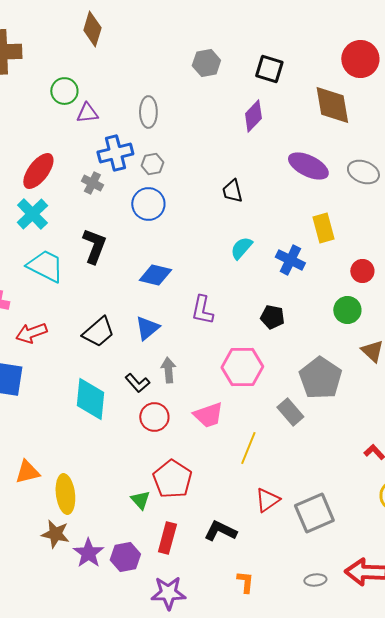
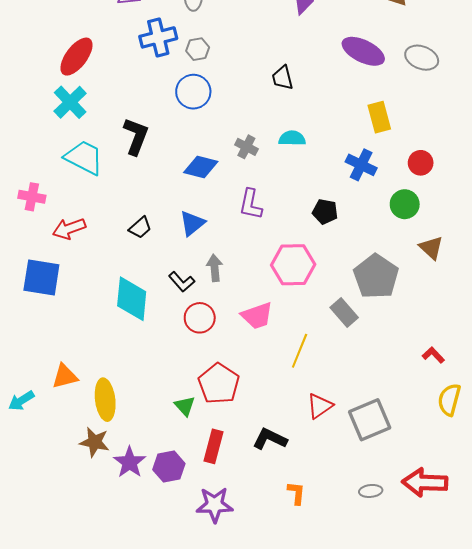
gray cross: (92, 183) -> (246, 147), moved
cyan semicircle: (241, 248) -> (292, 138), turned 50
blue cross: (290, 260) -> (361, 165), moved
black trapezoid: (98, 332) -> (140, 228), size x0.7

